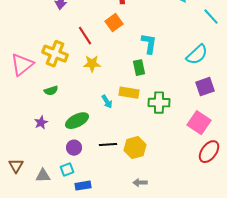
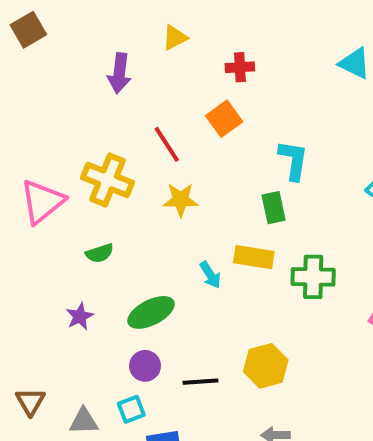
black line: (108, 145) -> (200, 382), moved

